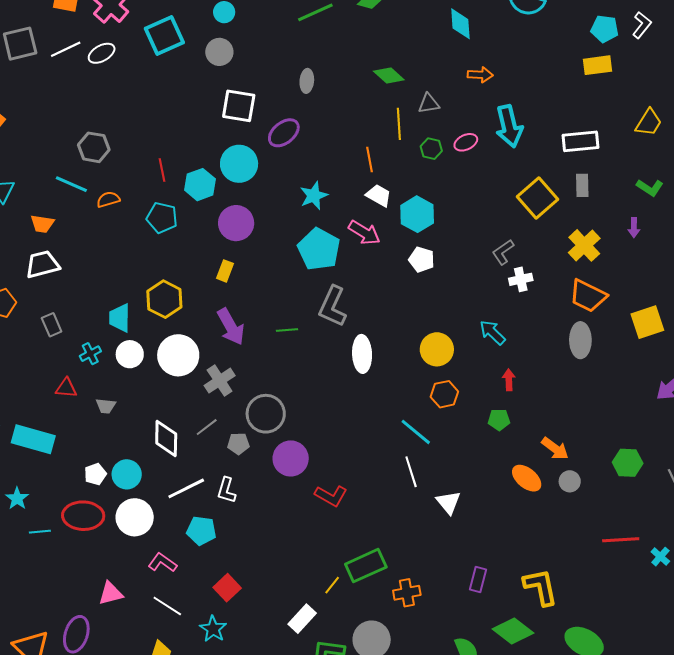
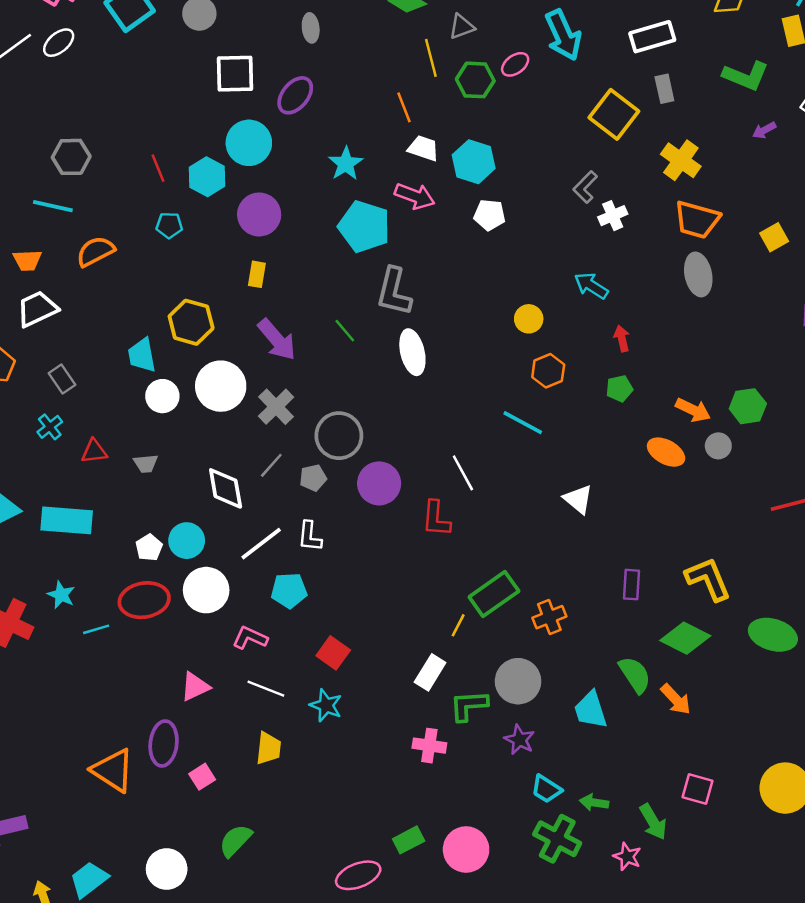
green hexagon: (431, 149) -> (475, 80), size x1.4
green L-shape: (650, 188) -> (746, 76), size x1.4
orange semicircle: (108, 199) -> (95, 251), moved, size x1.4
cyan pentagon: (162, 218) -> (169, 225), size x0.7
purple arrow: (634, 228) -> (764, 130), moved, turned 72
yellow square: (647, 322) -> (774, 237), size x0.7
green line: (287, 330) -> (345, 331), turned 65
yellow circle: (437, 349) -> (529, 319), size x0.7
cyan cross: (90, 354) -> (50, 427), moved
white ellipse: (362, 354) -> (412, 352), moved
green hexagon: (628, 463) -> (748, 406), moved
white line: (411, 472) -> (463, 473), moved
red L-shape: (331, 496) -> (436, 519), turned 76

